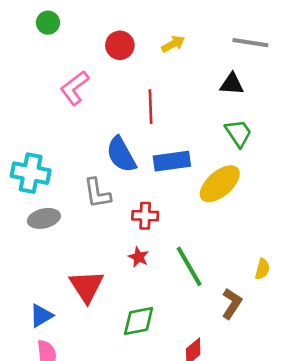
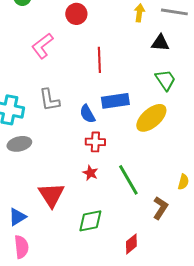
yellow arrow: (173, 44) -> (139, 13), moved, turned -54
blue semicircle: (121, 154) -> (87, 114), moved, size x0.7
gray L-shape: (97, 193) -> (49, 100), moved

